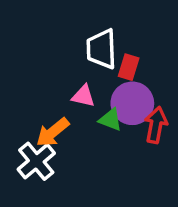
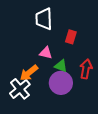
white trapezoid: (101, 49) -> (44, 19), moved
purple circle: (132, 103) -> (61, 83), moved

